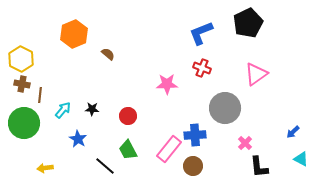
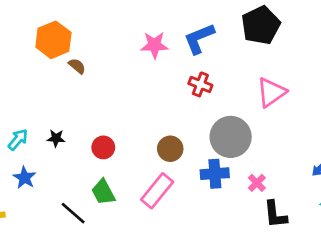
orange hexagon: (74, 34) -> (53, 40), moved
pink star: (167, 84) -> (154, 45), moved
blue cross: (195, 135) -> (215, 174), moved
blue star: (78, 139) -> (25, 178), moved
brown circle: (193, 166) -> (170, 149), moved

